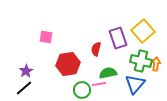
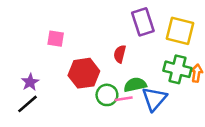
yellow square: (143, 31) -> (180, 31), turned -35
purple rectangle: (118, 38) -> (143, 22), moved
blue triangle: (135, 84) -> (154, 99), moved
green circle: (82, 90) -> (107, 95), moved

